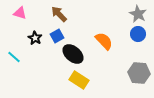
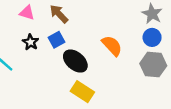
pink triangle: (20, 13) -> (27, 13), moved
gray hexagon: (139, 73) -> (153, 65), moved

